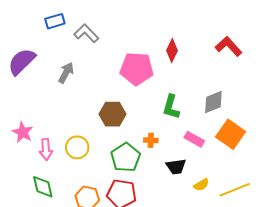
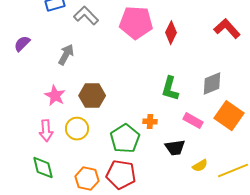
purple semicircle: (22, 62) -> (22, 44), size x0.6
pink pentagon: (137, 69) -> (136, 23), moved
brown hexagon: (112, 114) -> (92, 96), moved
pink star: (23, 132) -> (55, 96), moved

